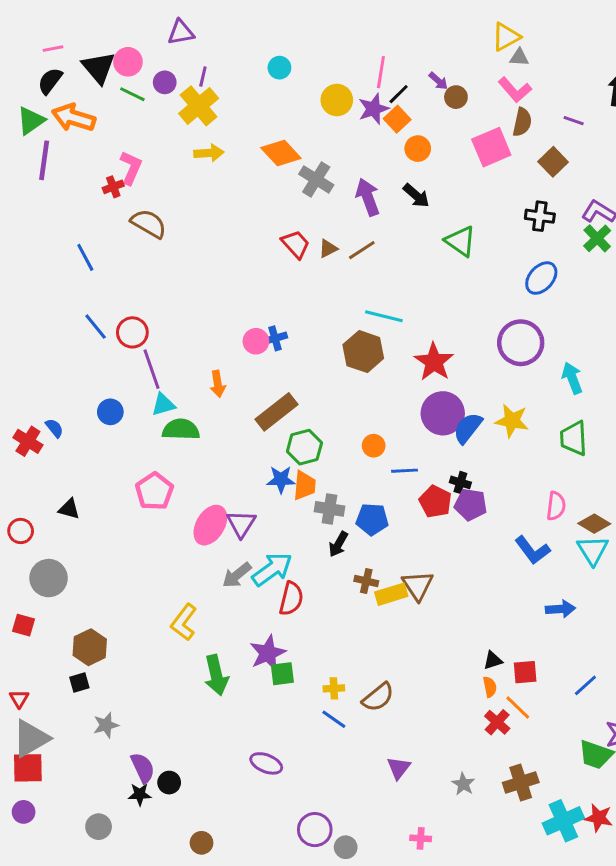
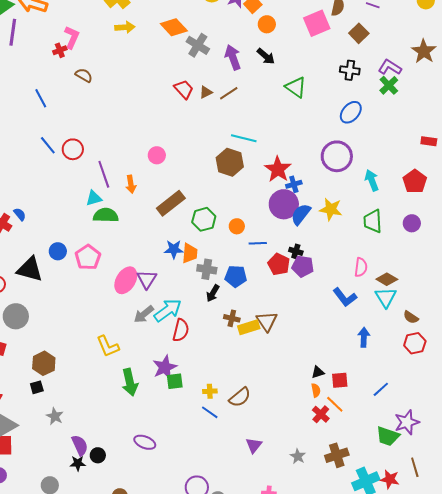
brown semicircle: (149, 224) -> (84, 75), size x0.7
blue cross: (275, 338) -> (294, 184), moved
purple line: (151, 369) -> (104, 174), moved
blue circle: (110, 412) -> (58, 251), moved
green hexagon: (304, 447) -> (204, 219), moved
black triangle: (69, 509) -> (30, 269), size x1.8
blue arrow: (560, 609) -> (364, 337), turned -84
yellow L-shape: (184, 622) -> (108, 346), turned -60
gray star: (106, 725) -> (55, 416), turned -30
purple ellipse: (266, 763) -> (145, 442), moved

